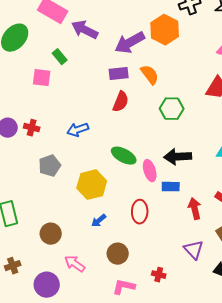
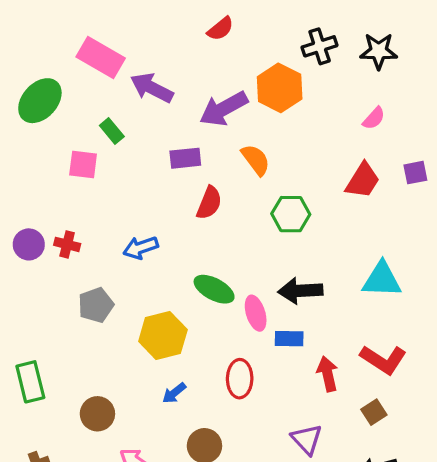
purple rectangle: (119, 74) -> (185, 158), moved
purple triangle: (194, 250) -> (307, 439), moved

